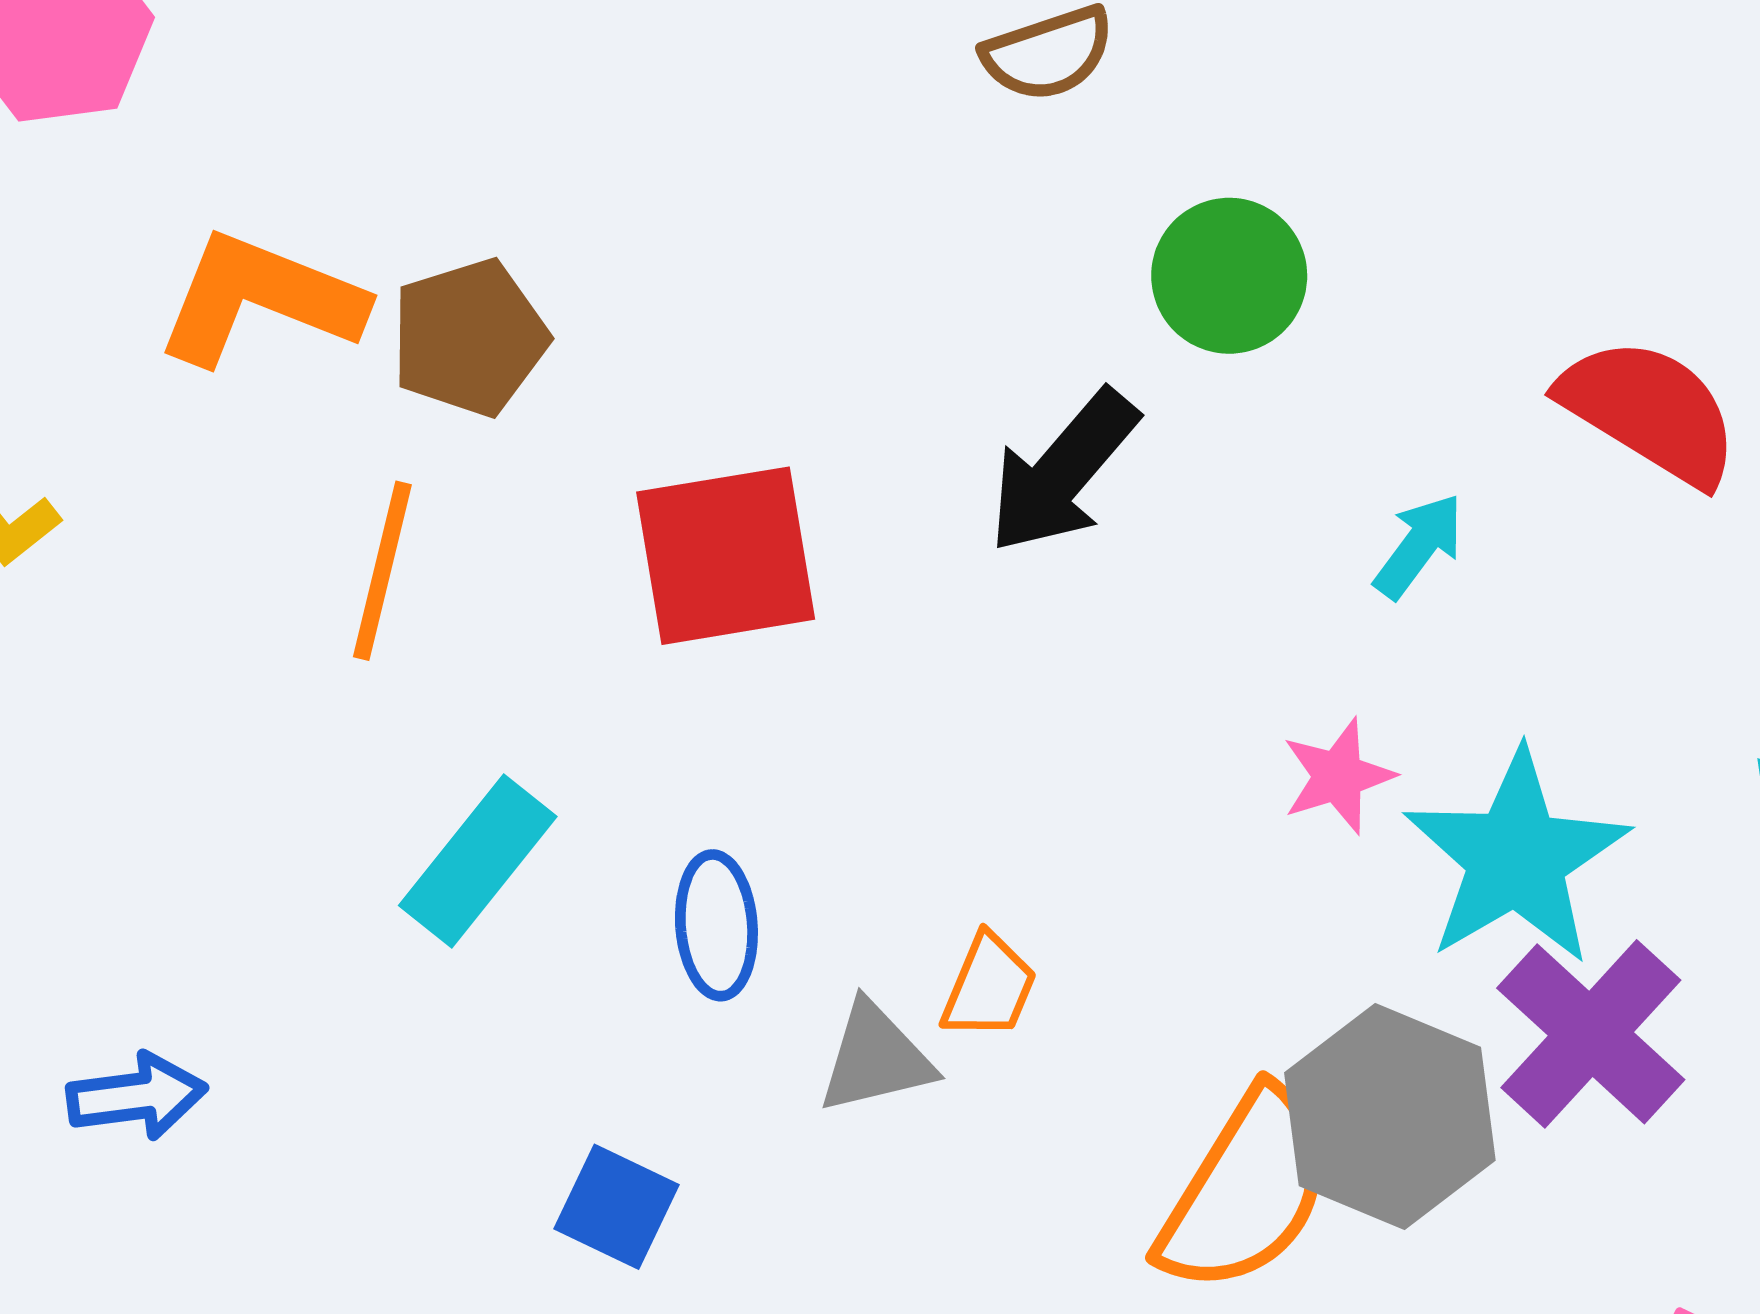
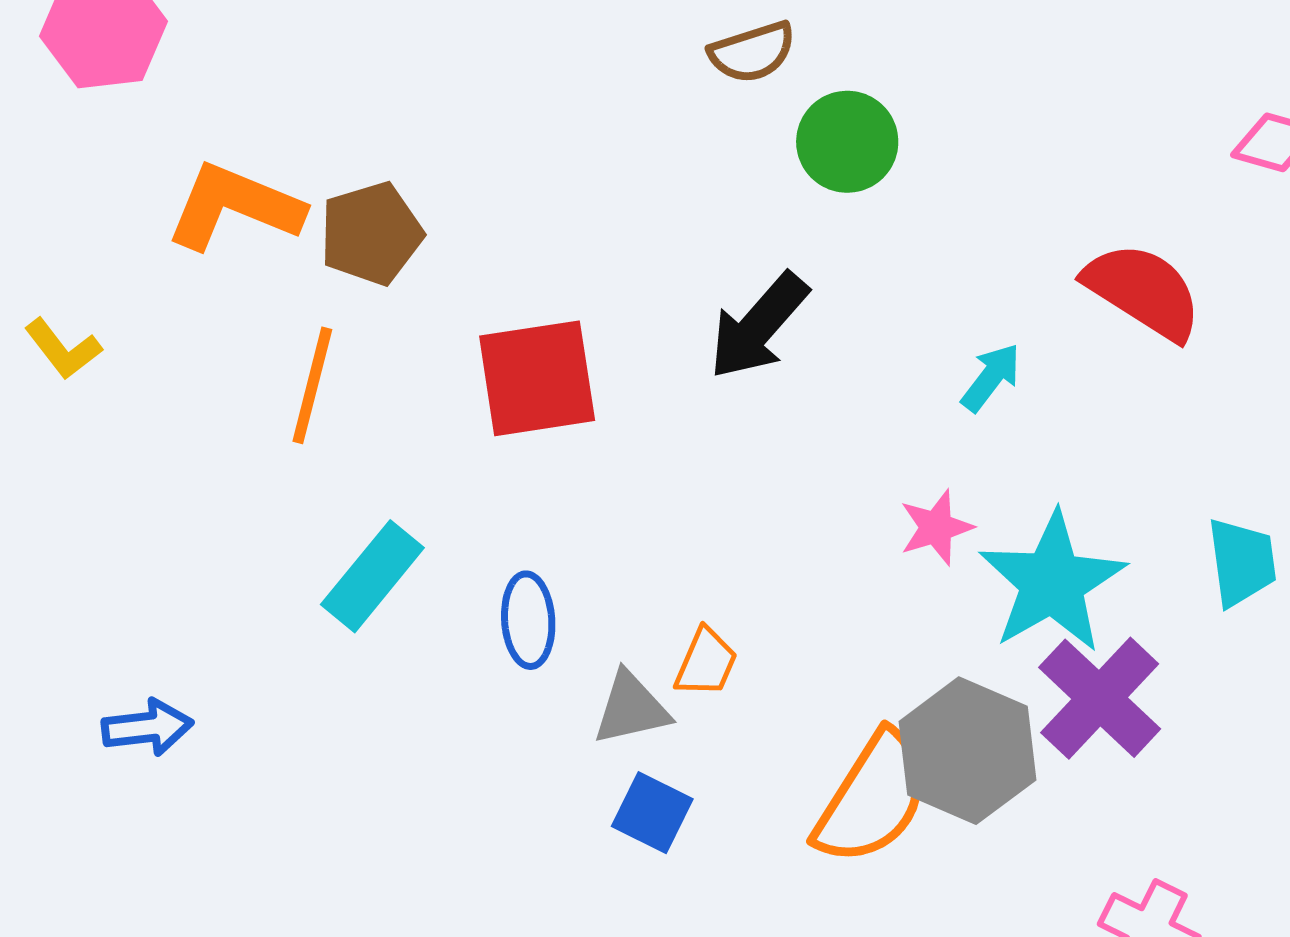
green circle: (1229, 276) -> (847, 142), moved
blue square: (616, 1207) -> (652, 813), moved

